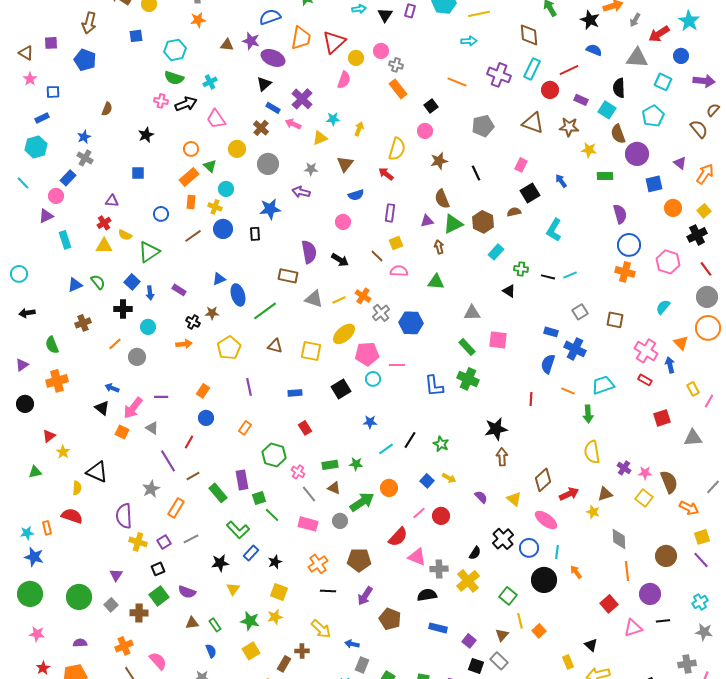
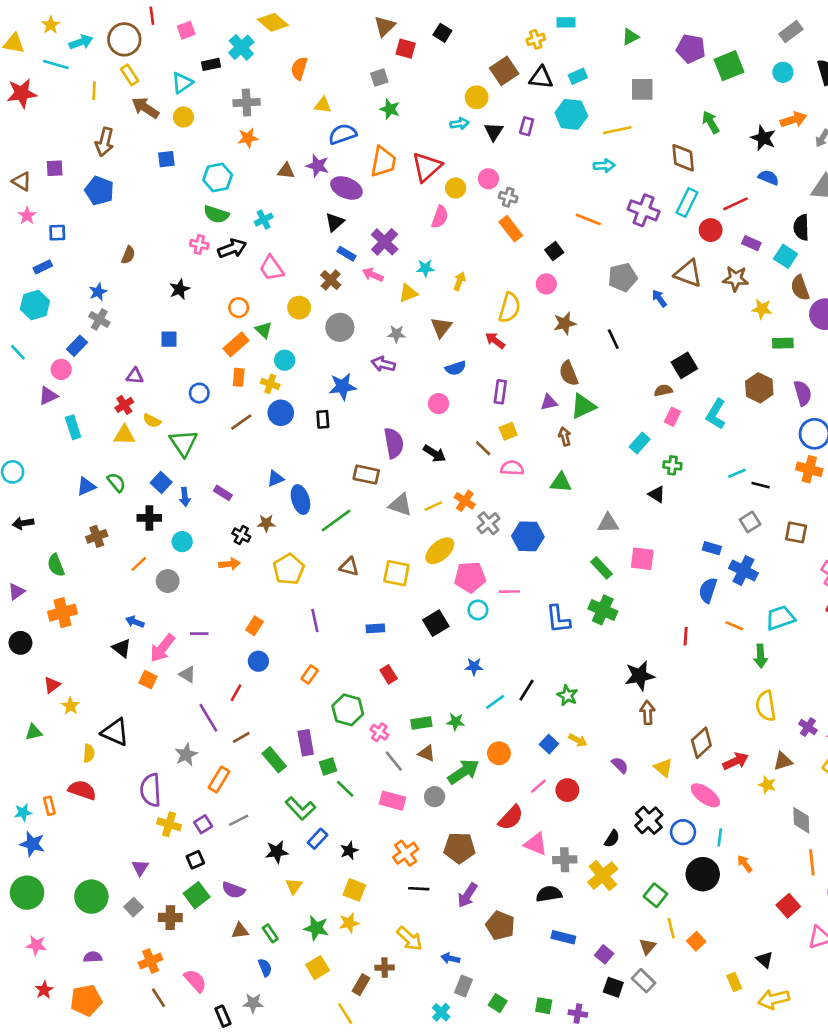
pink rectangle: (521, 165) -> (672, 417), moved
blue arrow: (561, 181) -> (659, 298), moved
brown hexagon: (483, 222) -> (759, 388), moved
green triangle: (149, 252) -> (183, 443), turned -30
black line: (548, 277) -> (761, 485), moved

